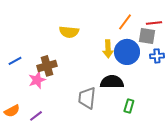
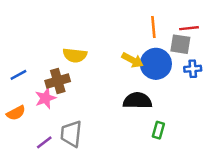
orange line: (125, 22) -> (153, 27), turned -42
yellow semicircle: (69, 32) -> (75, 55), moved
yellow arrow: (108, 49) -> (133, 60), turned -60
gray trapezoid: (87, 98) -> (71, 134), moved
orange semicircle: (12, 111) -> (16, 113), moved

